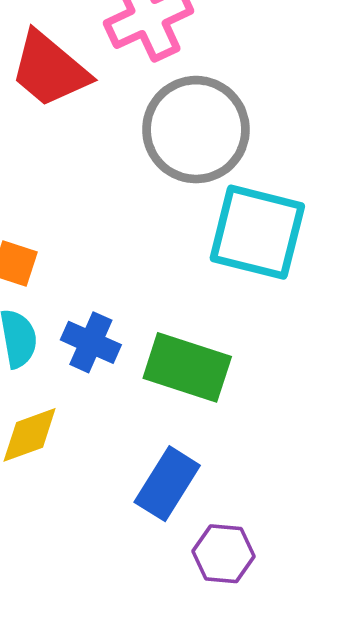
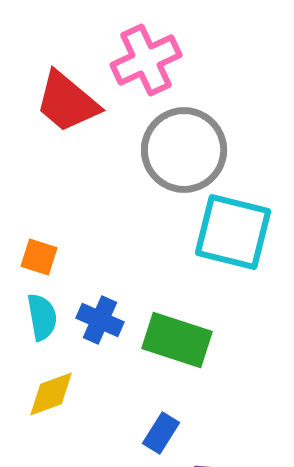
blue rectangle: (167, 484) -> (161, 433), size x0.7

